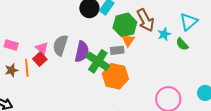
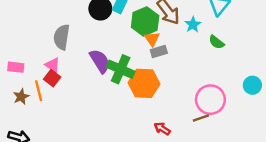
green semicircle: (182, 44) -> (217, 42), moved
gray semicircle: (60, 45) -> (62, 37), moved
gray rectangle: (117, 50) -> (159, 52), moved
purple semicircle: (82, 52) -> (100, 61), turned -35

